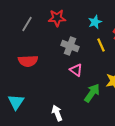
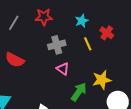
gray cross: (70, 46) -> (57, 45), turned -36
red semicircle: (28, 61) -> (15, 60), turned 30

